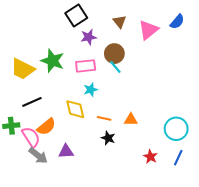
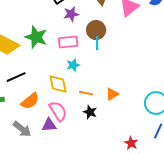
cyan line: (115, 67) -> (97, 43), turned 40
orange triangle: (131, 120) -> (112, 94), turned -32
pink semicircle: (31, 137) -> (58, 111), moved
red star: (150, 157) -> (131, 143), moved

